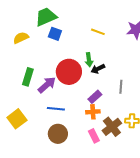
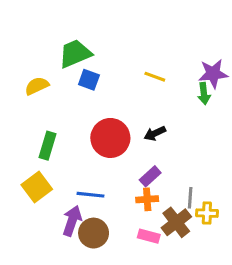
green arrow: (89, 60) -> (204, 94), moved
purple arrow: (47, 85) -> (72, 221), moved, turned -30
gray line: (121, 87) -> (190, 198), moved
yellow square: (17, 119) -> (37, 187), moved
pink rectangle: (94, 136) -> (149, 236), turned -48

